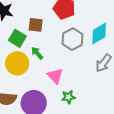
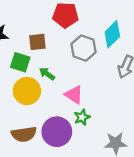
green star: (68, 97) -> (82, 117), moved

